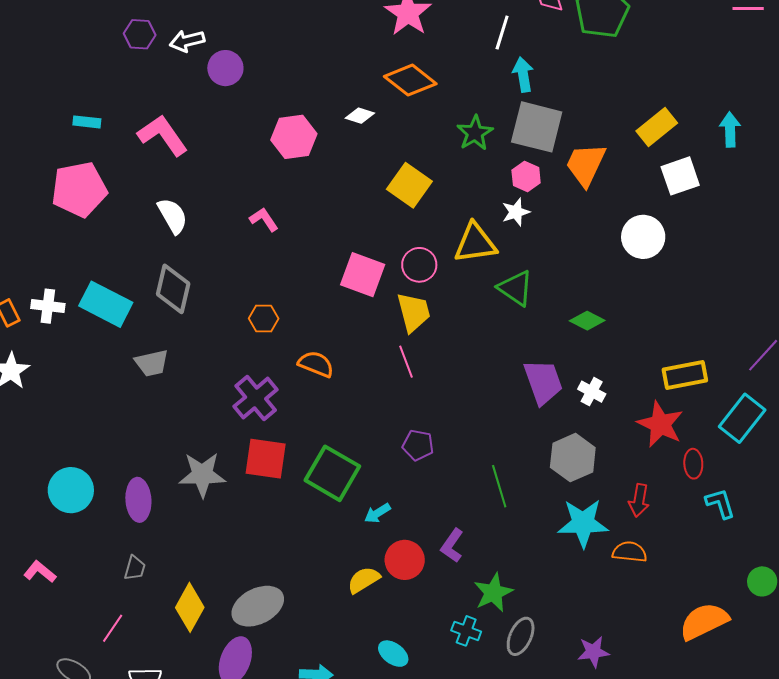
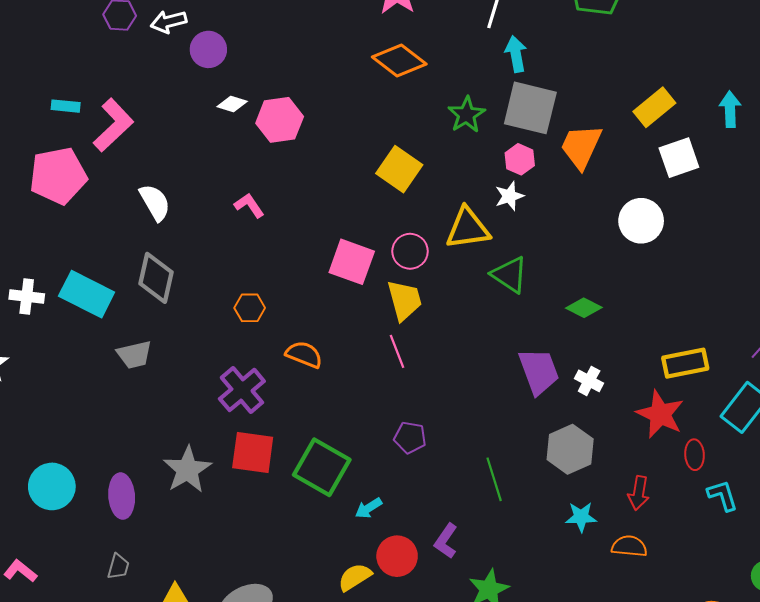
white diamond: (360, 116) -> (232, 104), moved
pink L-shape: (163, 135) -> (113, 125), moved, turned 82
gray star: (202, 475) -> (187, 470), turned -30
cyan star: (583, 523) -> (581, 517), size x0.6

